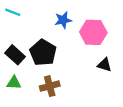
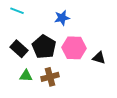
pink hexagon: (93, 32) -> (74, 48), moved
green triangle: (14, 83) -> (26, 76), moved

